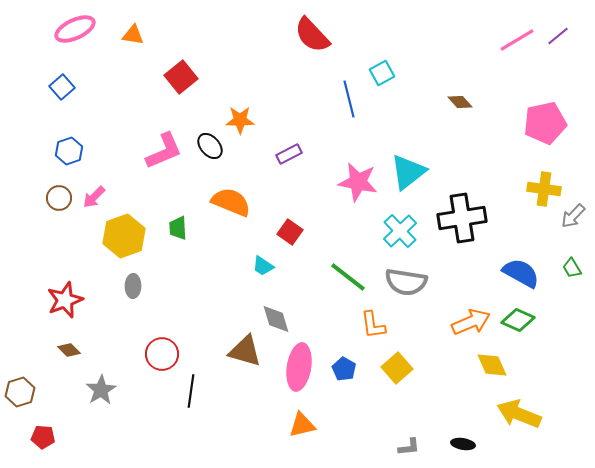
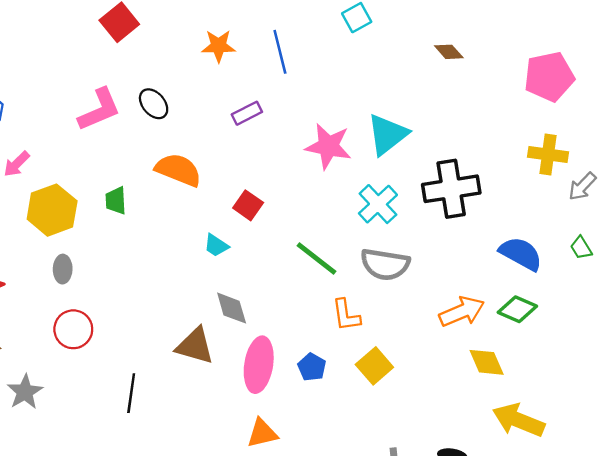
blue line: (349, 99) -> (280, 52), moved
orange star: (240, 120) -> (219, 46), moved
red circle: (162, 354) -> (73, 329), moved

